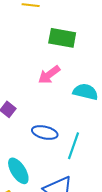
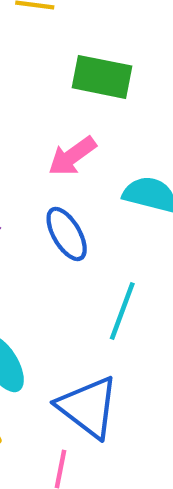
blue ellipse: (45, 133) -> (67, 234), moved, turned 45

